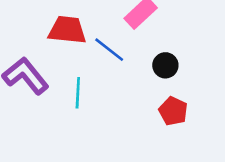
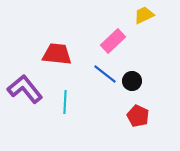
blue line: (109, 50) -> (105, 74), moved

